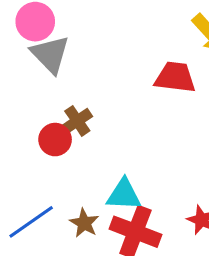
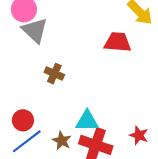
brown cross: (77, 121) -> (54, 74), turned -30
red circle: (55, 140) -> (23, 120), moved

